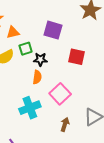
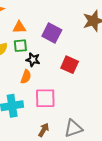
orange triangle: (13, 32) -> (19, 27), moved
pink square: (60, 94) -> (45, 98), turned 30

